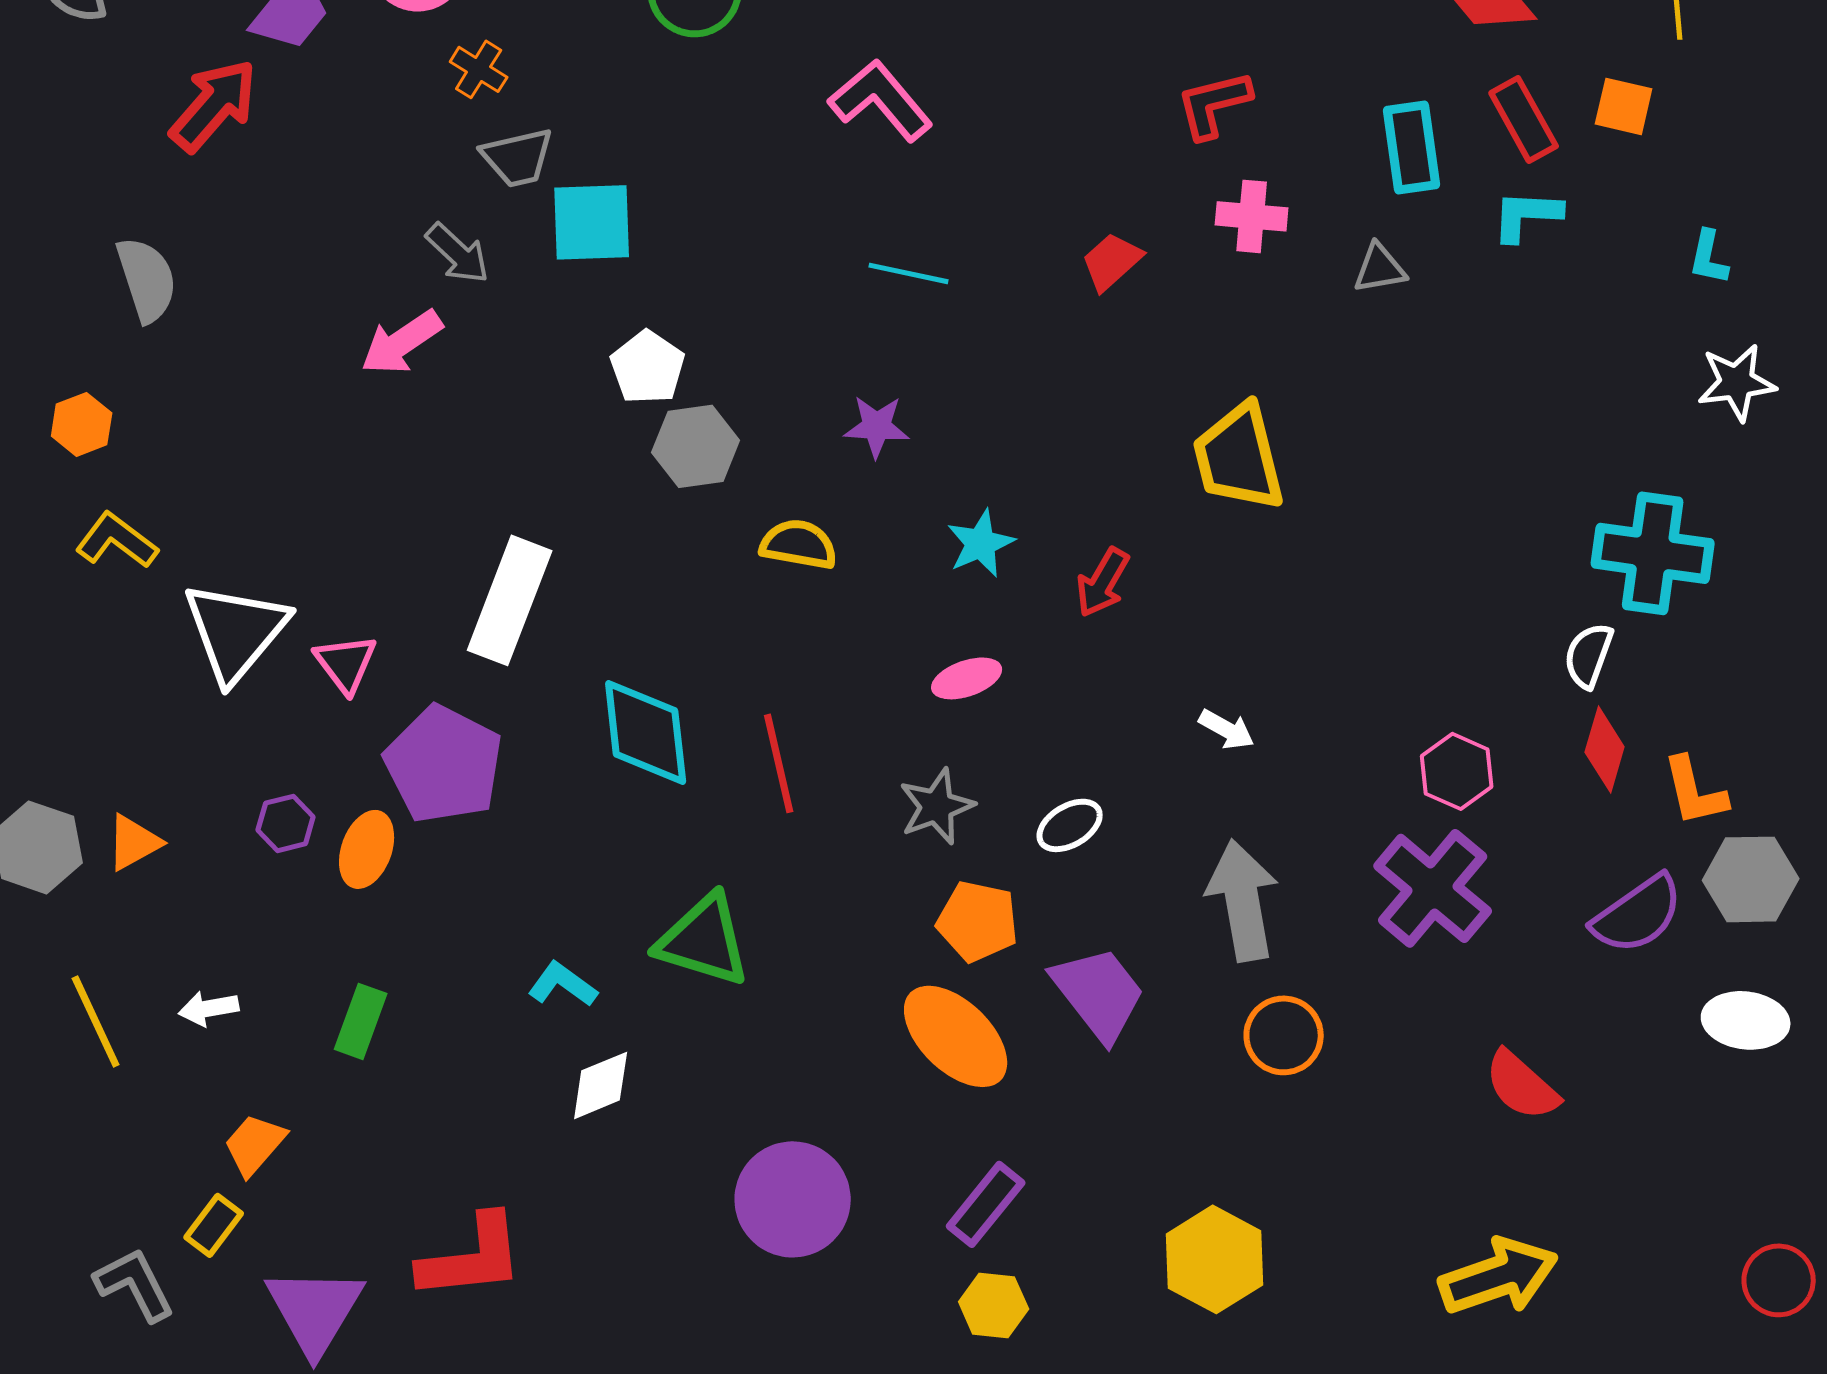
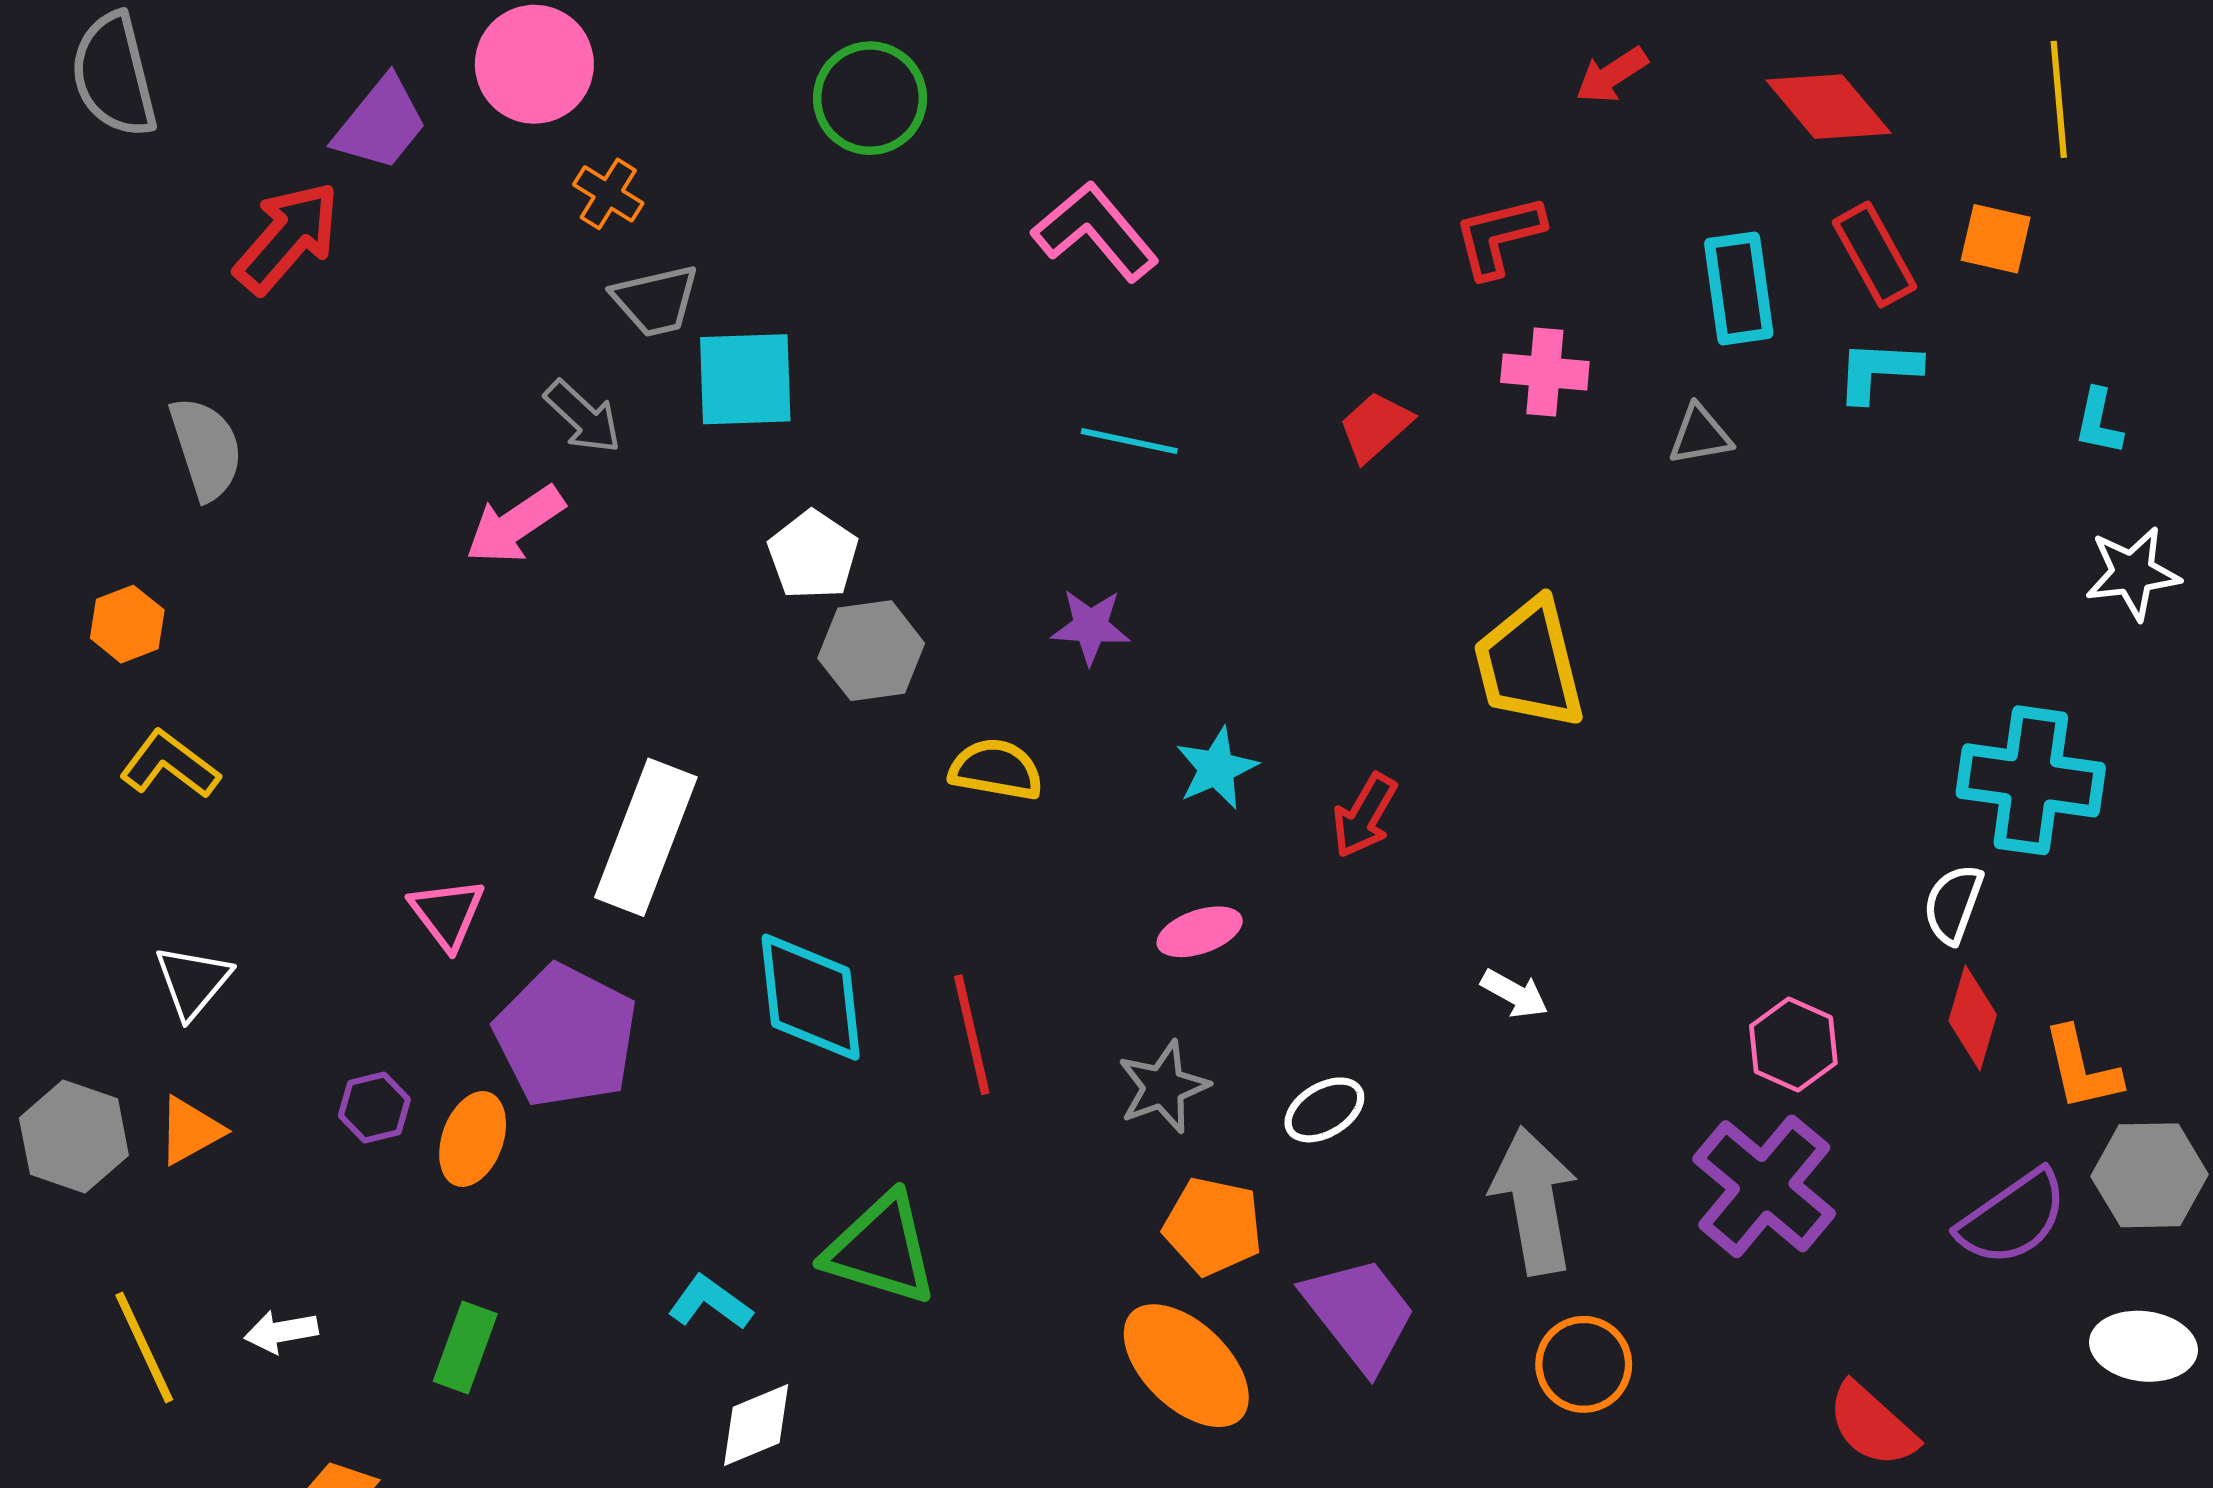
white triangle: (236, 631) -> (193, 981), moved, size x0.6

